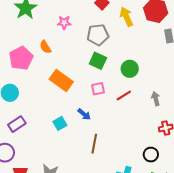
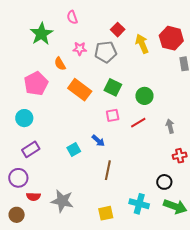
gray pentagon: (98, 35) -> (106, 52), moved
orange semicircle: (45, 47) -> (60, 64), moved
orange rectangle: (61, 81) -> (80, 90), moved

